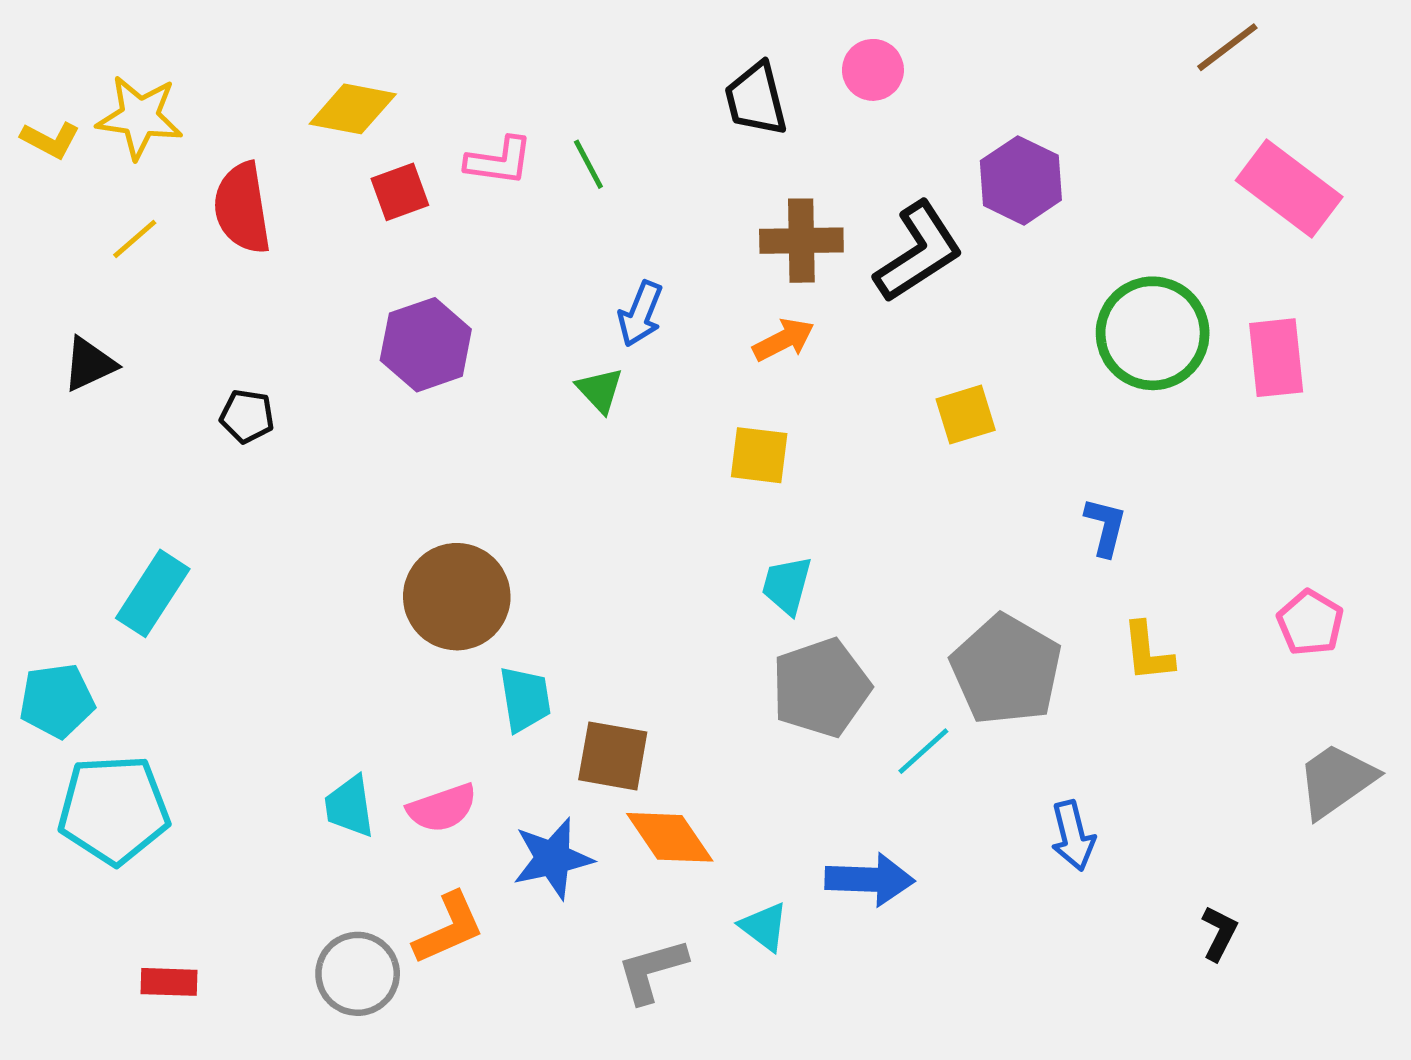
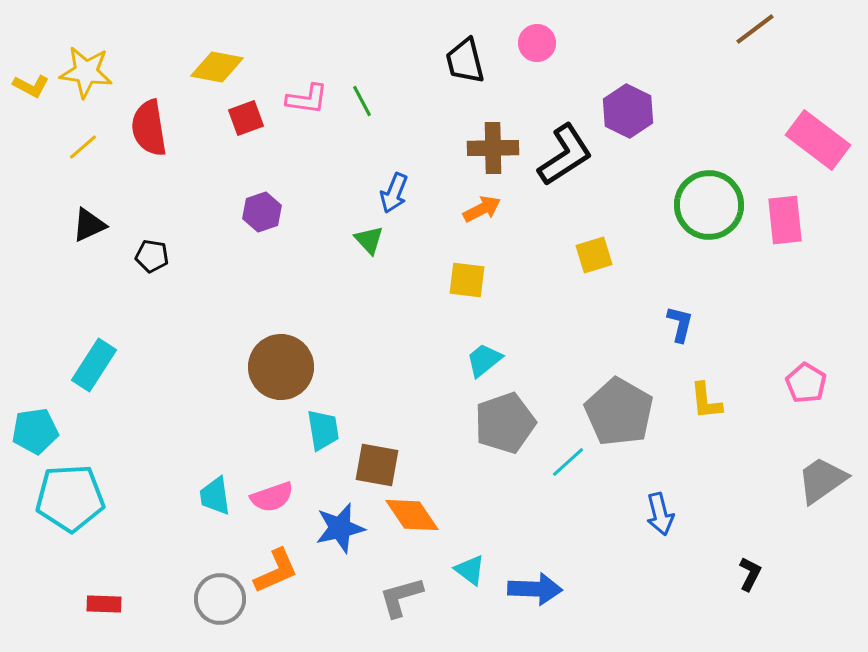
pink rectangle: (1289, 189) -> (818, 140), moved
purple hexagon: (426, 345) -> (262, 212), size x0.7
black triangle: (89, 364) -> (89, 225), moved
cyan trapezoid: (787, 585) -> (484, 360), turned 36
blue arrow: (870, 880) -> (535, 589), moved

